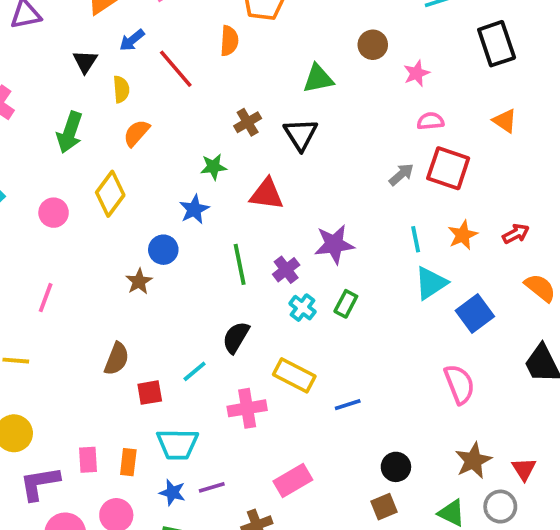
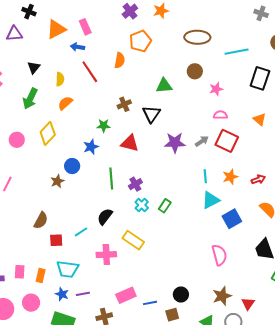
blue arrow: (132, 40) -> (77, 47), moved, turned 40
black rectangle: (497, 44) -> (260, 78), turned 30
black triangle: (85, 62) -> (34, 68), moved
purple star: (334, 244) -> (175, 143), moved
blue line: (348, 405) -> (150, 303), moved

